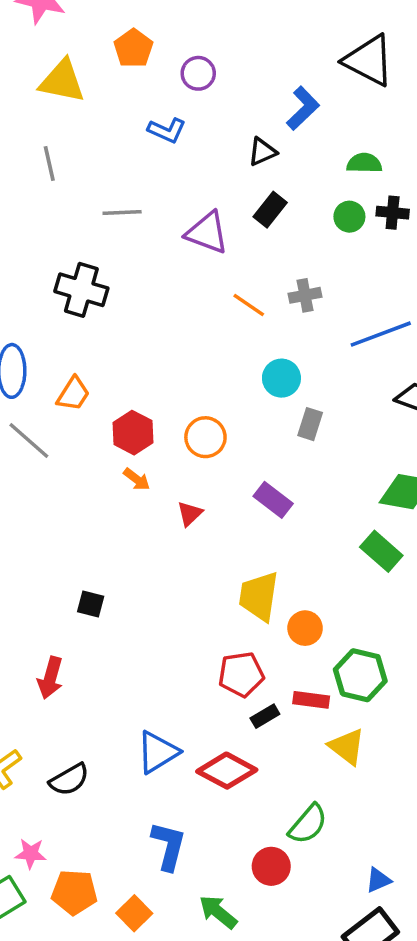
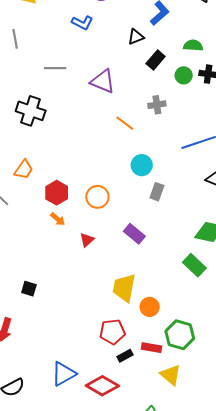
black rectangle: (270, 210) -> (156, 60), moved
gray cross: (305, 295) -> (157, 105), moved

